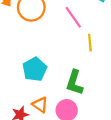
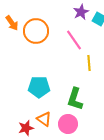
cyan pentagon: (35, 69) -> (39, 87), turned 30

